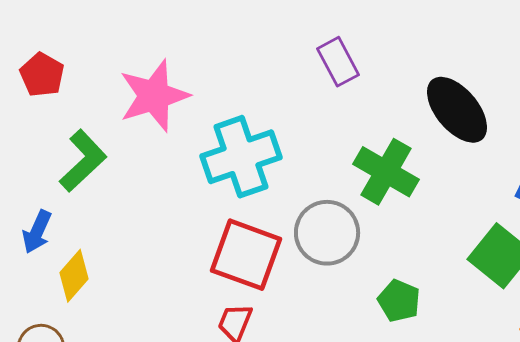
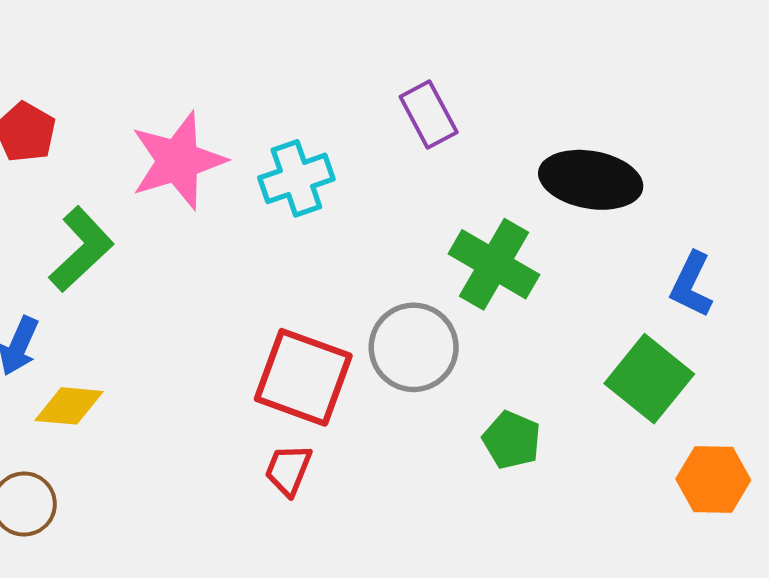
black ellipse: (457, 110) -> (591, 180), turned -40
cyan cross: (241, 157) -> (296, 178), moved, size x0.7
yellow diamond: (74, 276) -> (69, 406), turned 54

